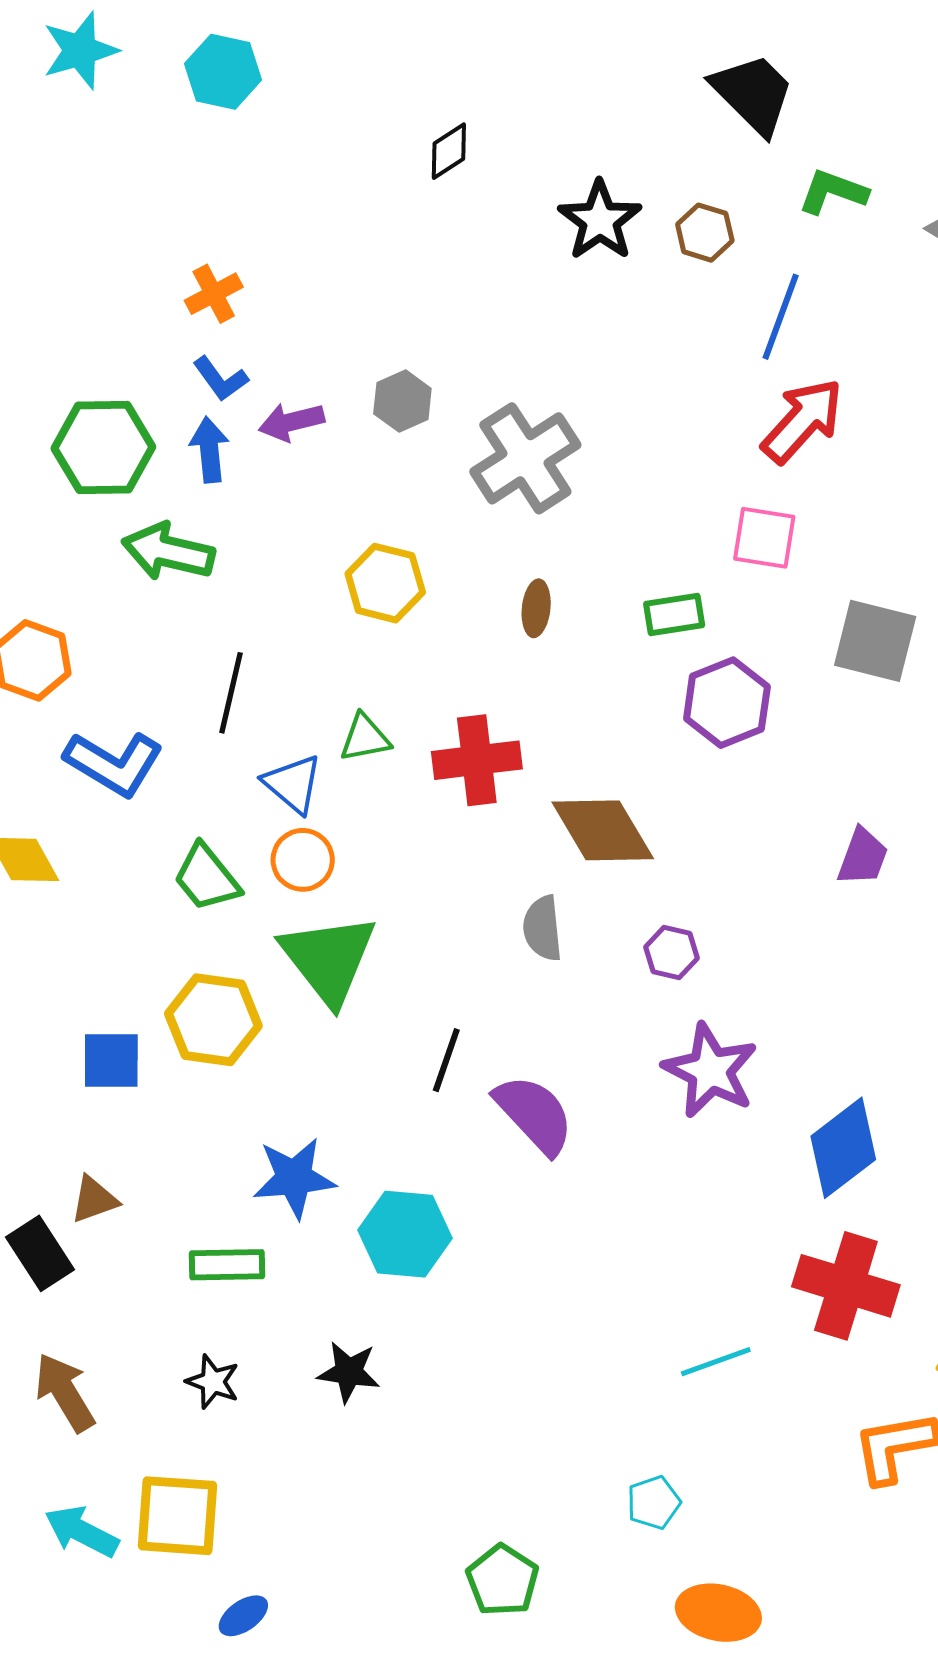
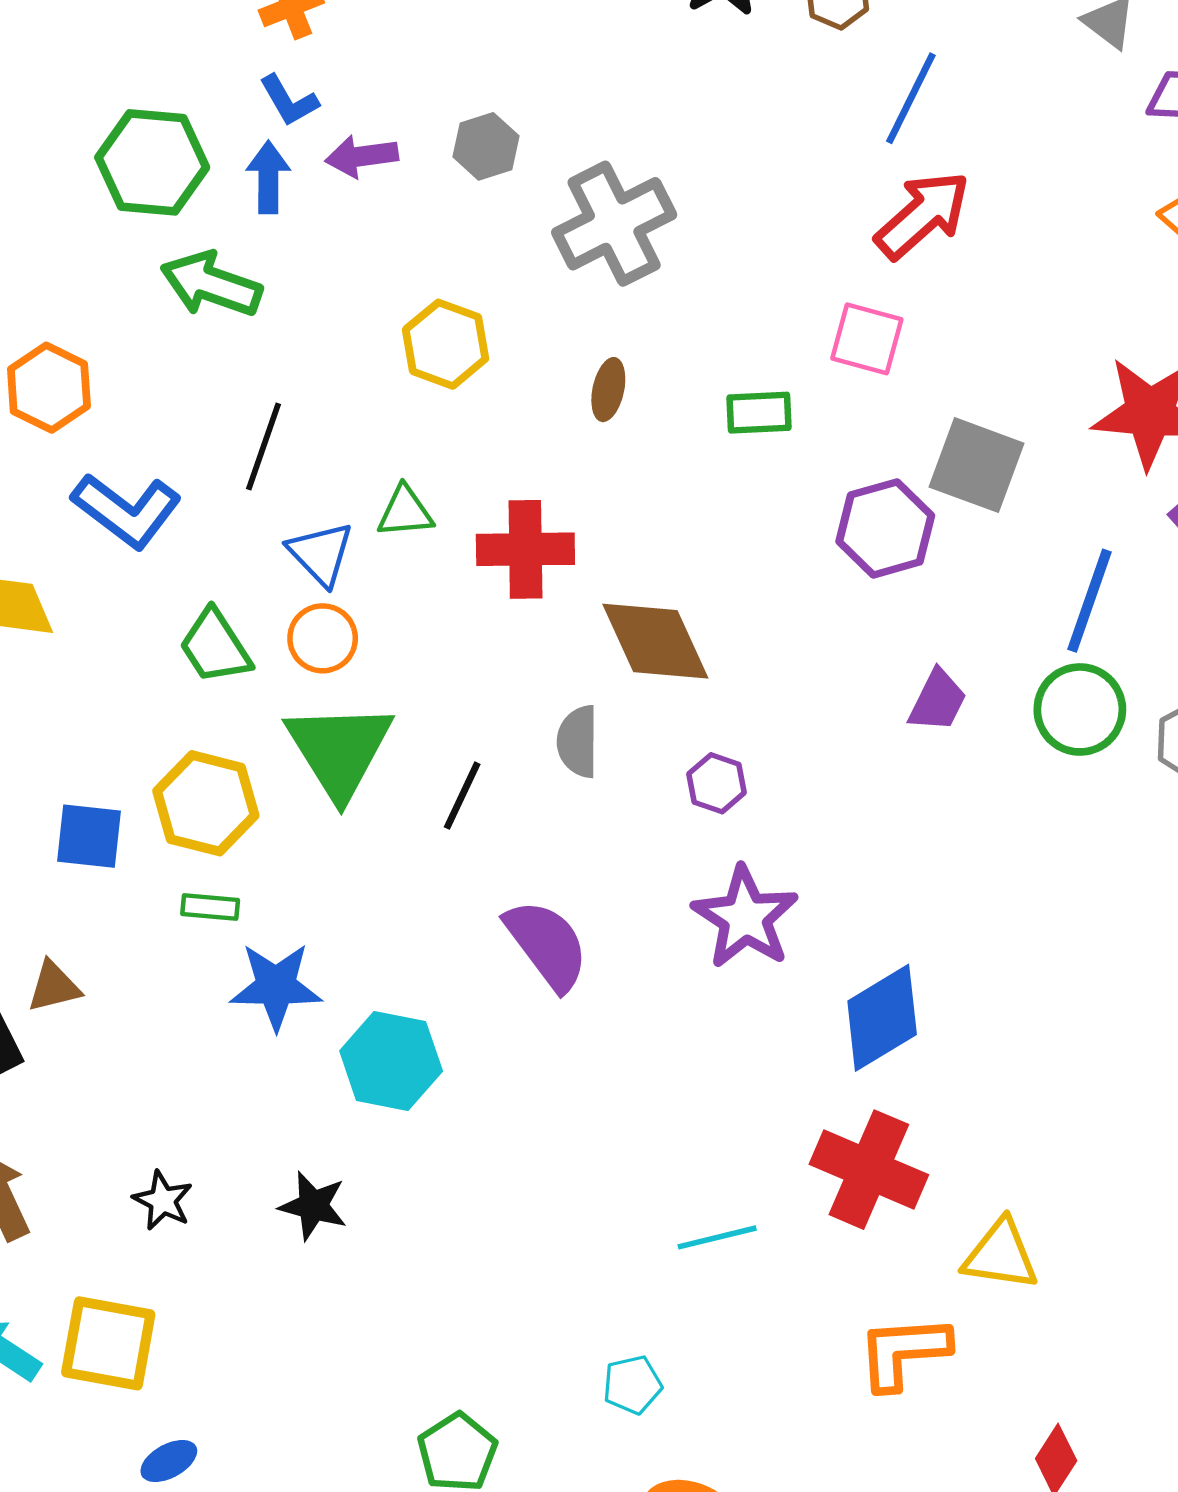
purple hexagon: (727, 703) -> (885, 528), moved
black line: (446, 1060) -> (462, 796), moved
green rectangle: (227, 1265) -> (210, 907), moved, size x0.7

